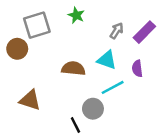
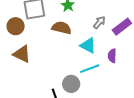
brown semicircle: (73, 68) -> (62, 28), moved
brown triangle: (30, 100) -> (22, 54), moved

